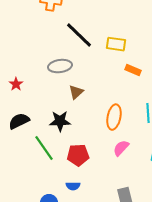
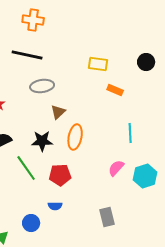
black line: (79, 35) -> (27, 55), moved, turned -32
orange ellipse: (114, 117) -> (75, 137), moved
pink semicircle: (121, 148) -> (116, 168), moved

